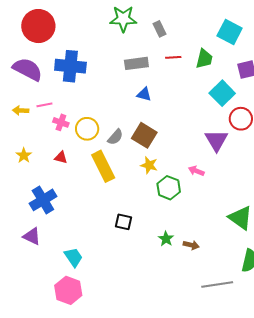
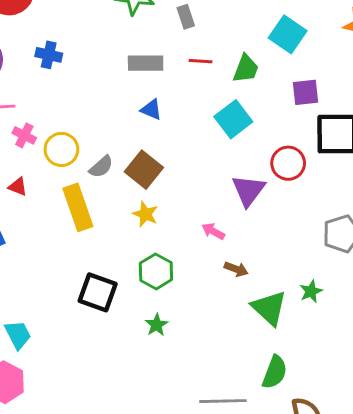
blue cross: (70, 66) -> (49, 55), size x0.6
cyan square: (222, 93) -> (233, 119), moved
green hexagon: (169, 188) -> (156, 271), moved
black square: (124, 222) -> (98, 292), size x1.5
brown arrow: (191, 245) -> (236, 269), moved

